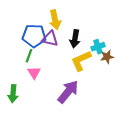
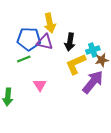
green line: (29, 56) -> (24, 59), turned 48
pink triangle: (34, 73) -> (40, 85), moved
purple arrow: (68, 92) -> (93, 82), moved

